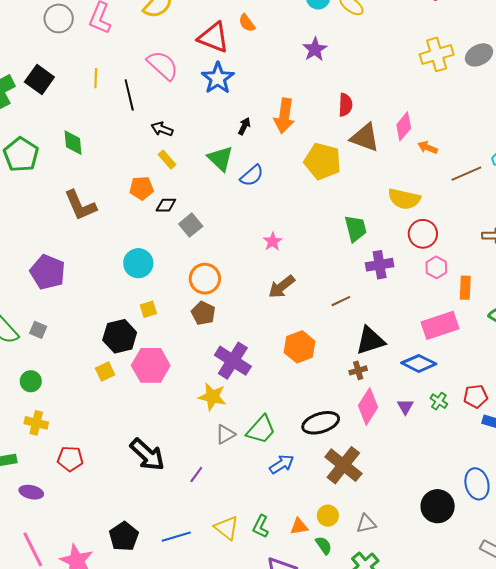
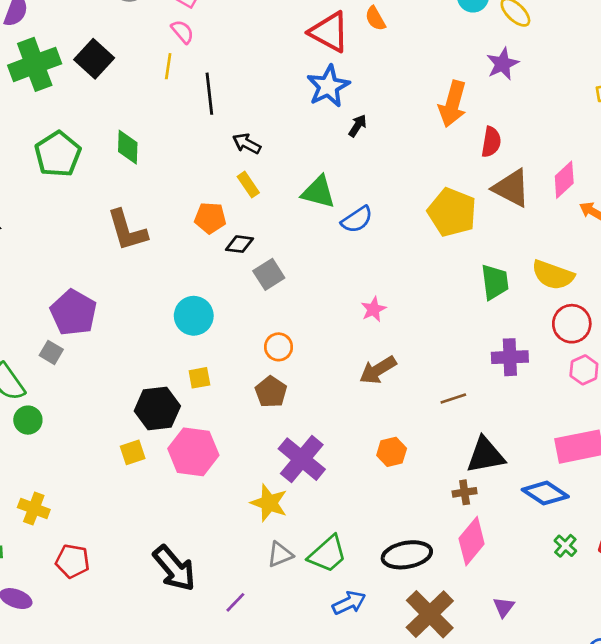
purple star: (315, 49) -> (503, 64), moved
pink semicircle: (163, 65) -> (182, 32), moved, size x0.6
orange arrow: (284, 116) -> (453, 104), moved
black arrow: (244, 126) -> (358, 126), moved
green triangle: (220, 159) -> (318, 192), turned -36
green trapezoid: (356, 229) -> (495, 282), moved
orange circle: (205, 279) -> (279, 347), size x0.7
gray square: (38, 330) -> (51, 352), moved
orange hexagon: (300, 347) -> (392, 452), size x0.7
green circle: (31, 381) -> (28, 420), moved
purple triangle: (405, 407) -> (504, 607), moved

